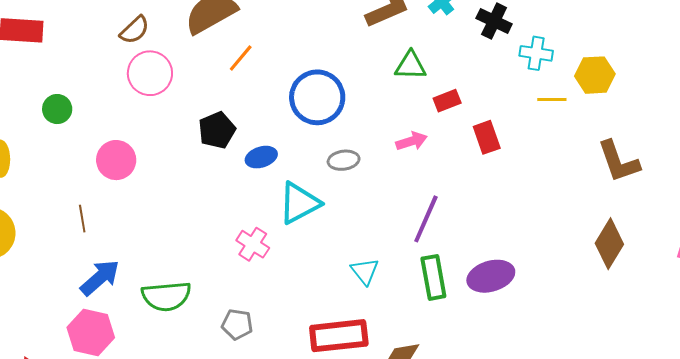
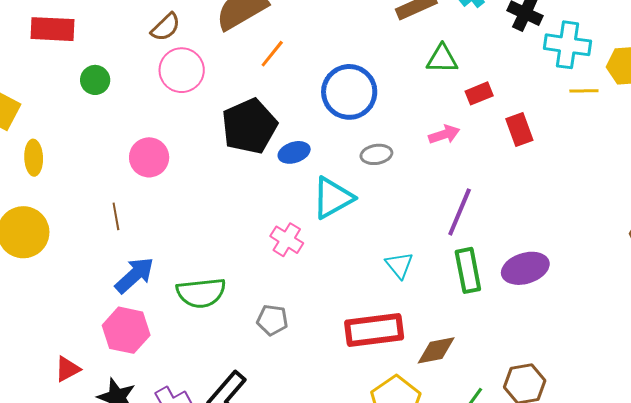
cyan cross: (536, 53) -> (567, 45), size x1.4
green circle: (57, 109) -> (95, 80), moved
black pentagon: (217, 130) -> (249, 126), size x1.5

